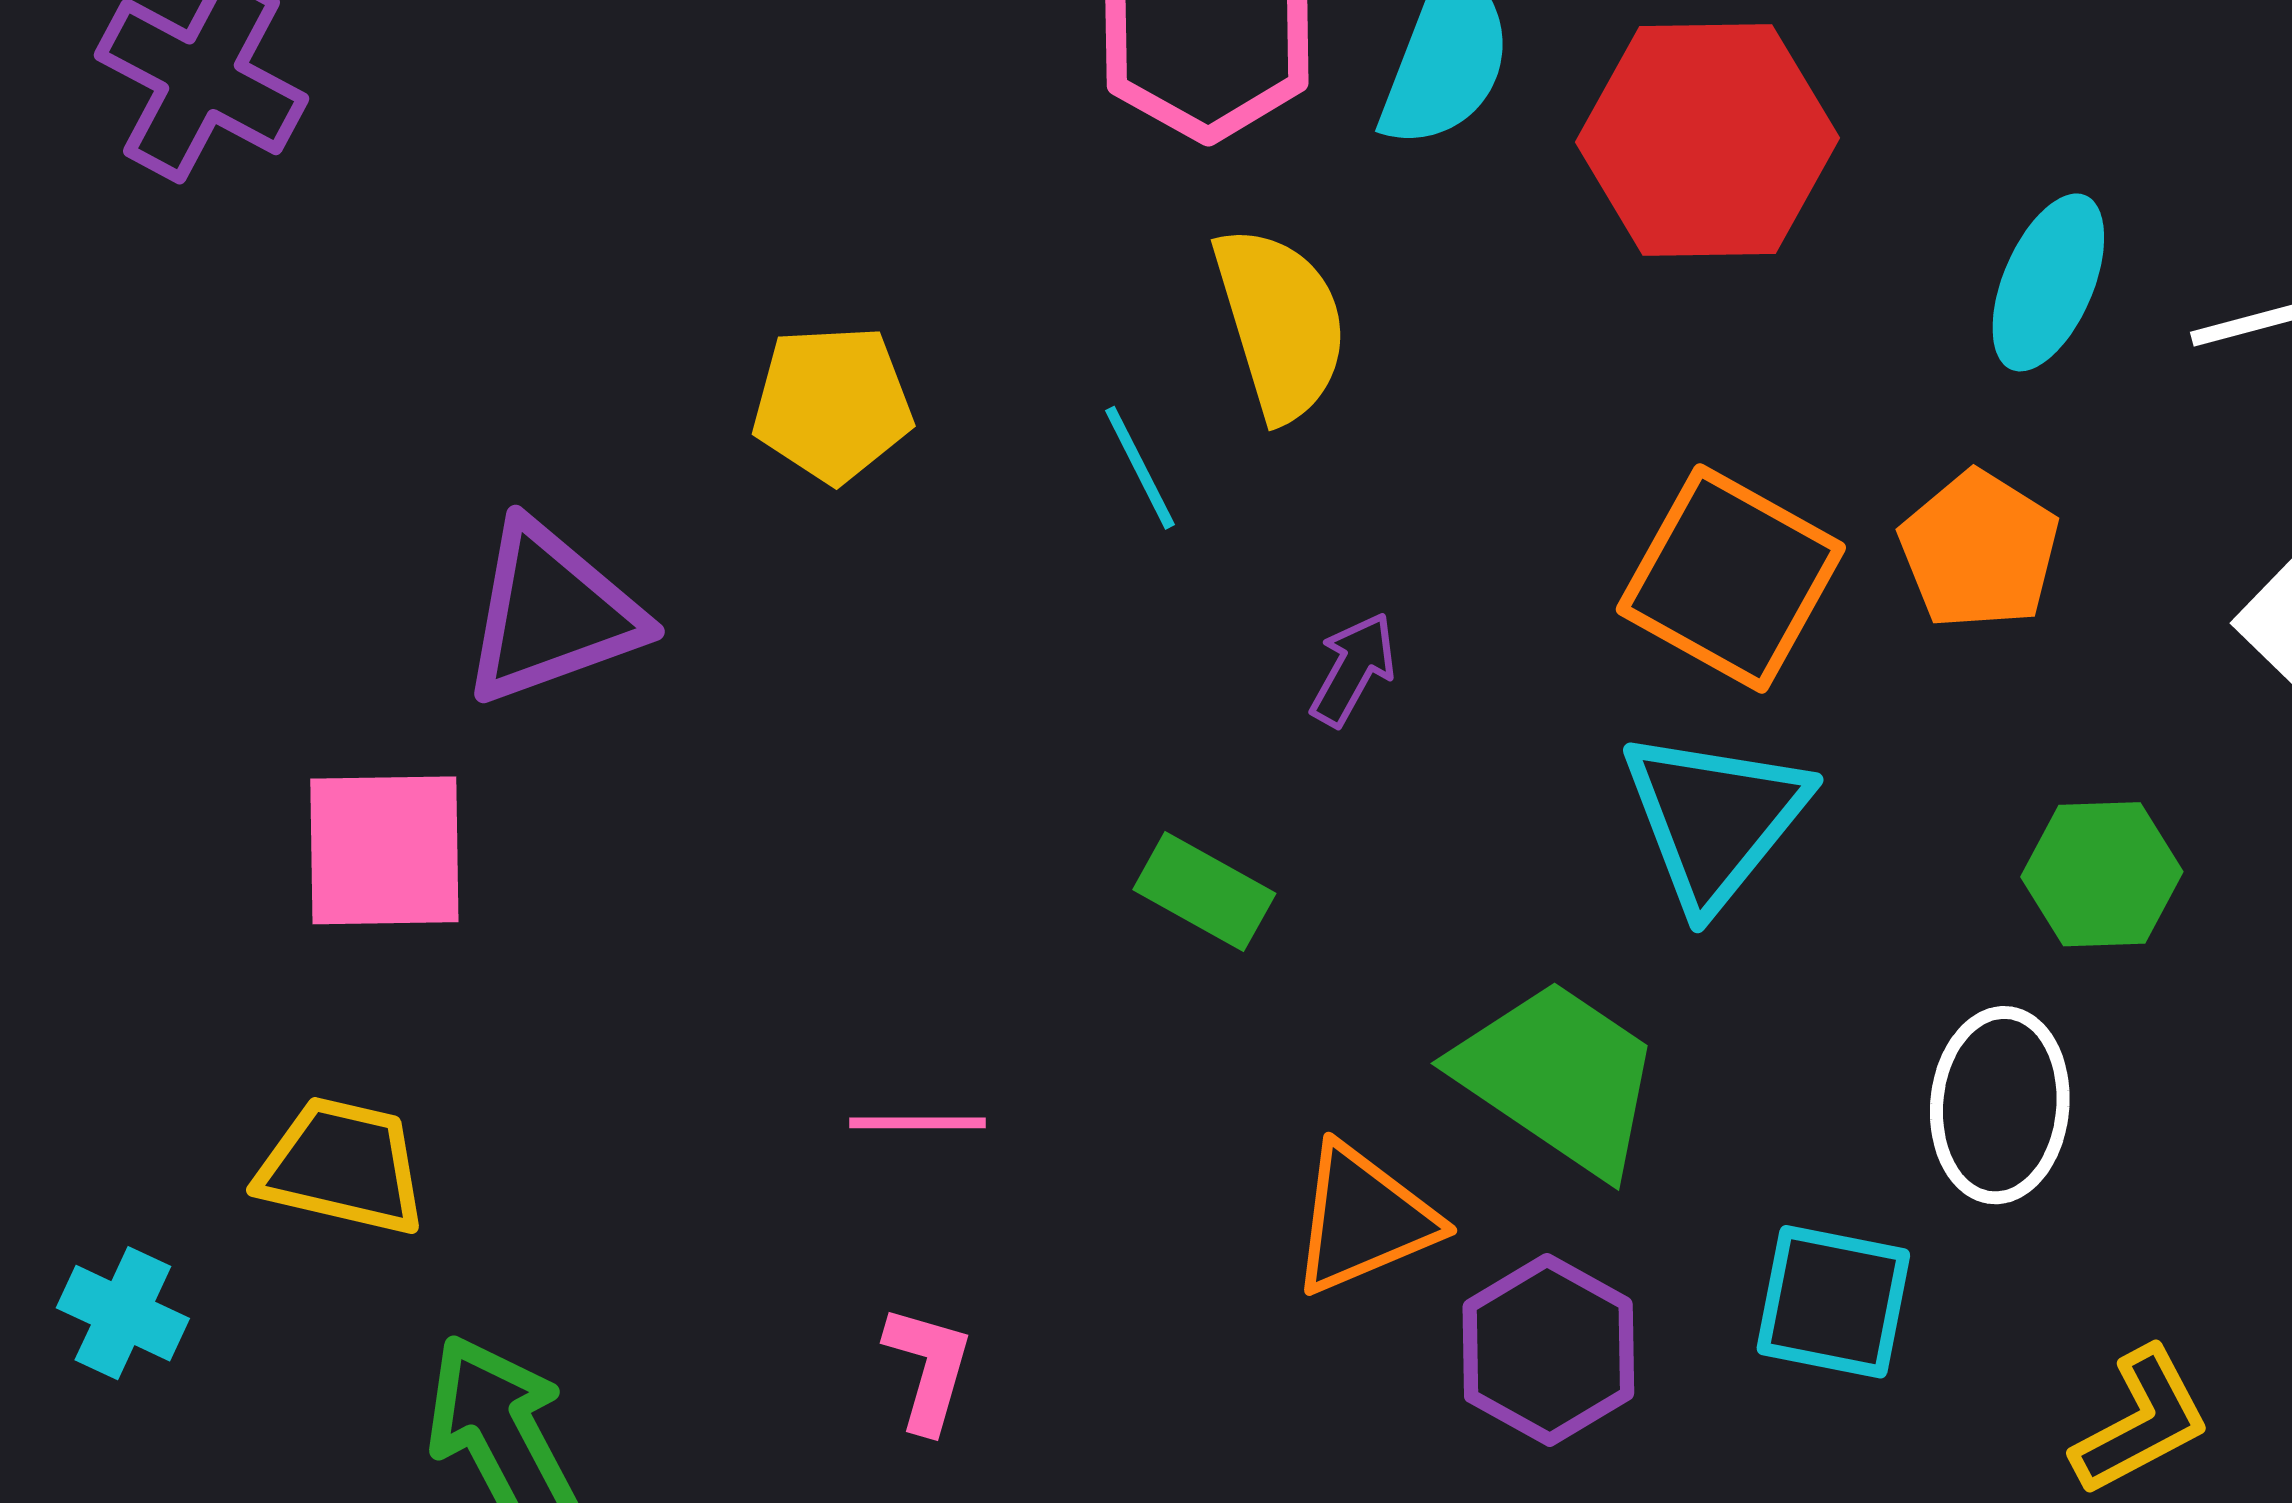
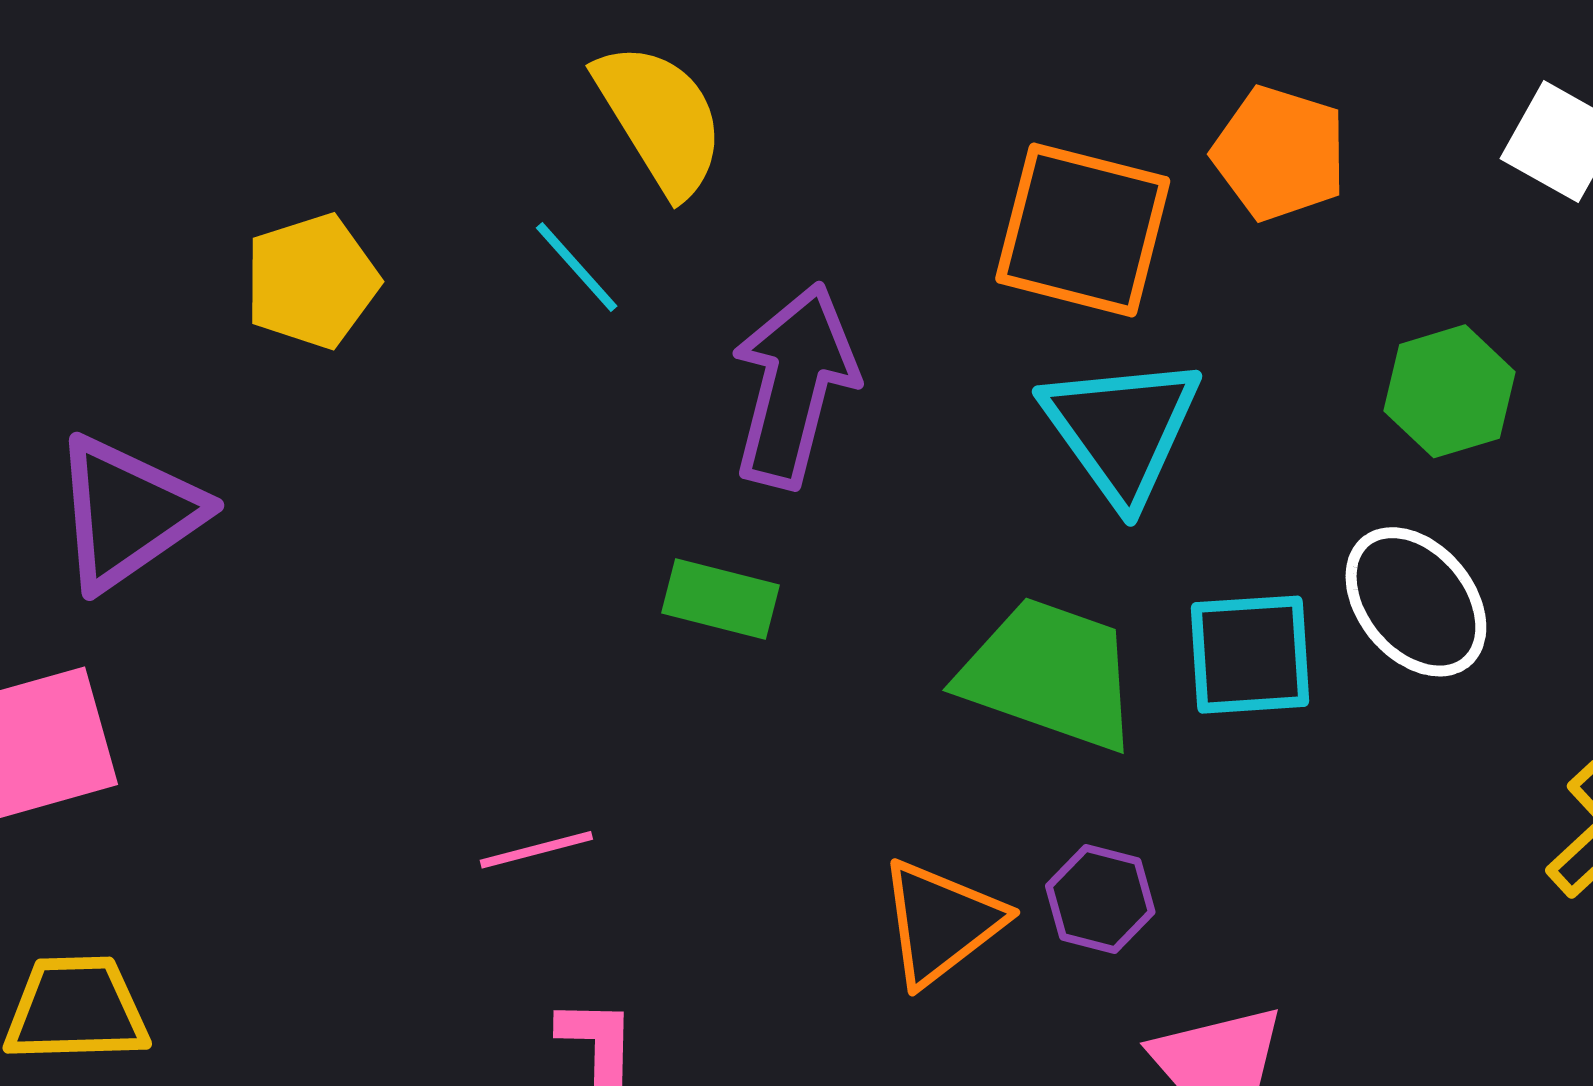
purple arrow: (1353, 669) -> (794, 385), size x2.0
white ellipse: (2000, 1105) -> (1416, 602), turned -30
orange triangle: (1363, 1219) -> (941, 922), moved
cyan square: (1833, 1302) -> (1250, 655), moved
purple hexagon: (1548, 1350) -> (1100, 899), size x0.7

